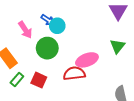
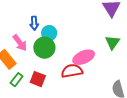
blue arrow: (48, 20) -> (34, 23), moved, turned 56
cyan circle: (57, 26) -> (49, 33), moved
pink arrow: (25, 30) -> (20, 43), moved

